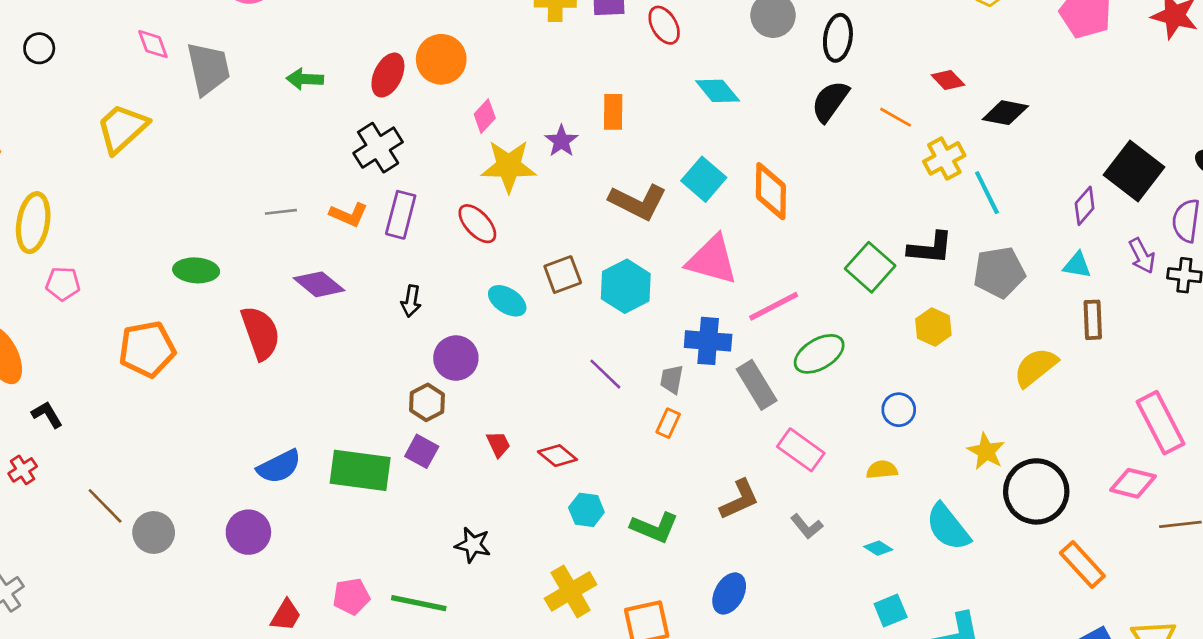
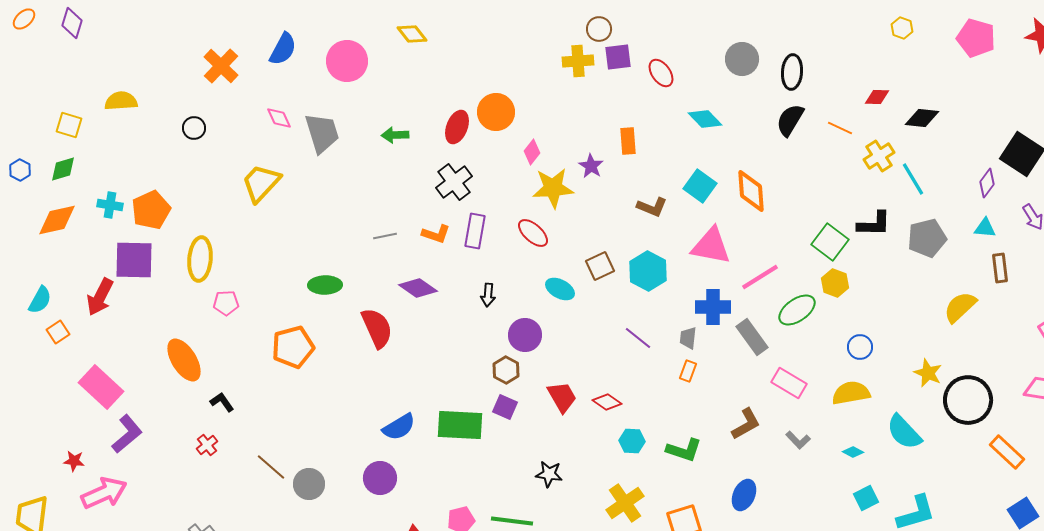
red diamond: (948, 80) -> (877, 97), turned -40
brown L-shape: (638, 202) -> (652, 207), size x0.7
yellow hexagon: (933, 327) -> (835, 283), moved
red trapezoid: (498, 444) -> (562, 397), size x1.6
yellow semicircle: (882, 470) -> (851, 393), size x1.6

